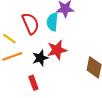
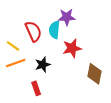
red star: (57, 50) -> (72, 48), moved

